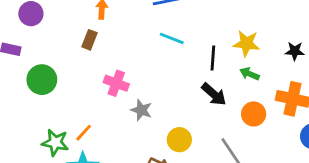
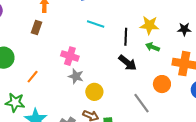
pink cross: (116, 83) -> (70, 56), moved
orange circle: (254, 114) -> (162, 84), moved
orange line: (84, 133) -> (33, 77), moved
yellow circle: (179, 140) -> (94, 92), moved

